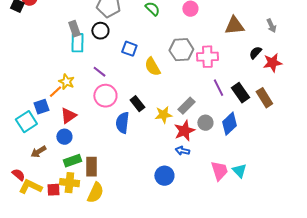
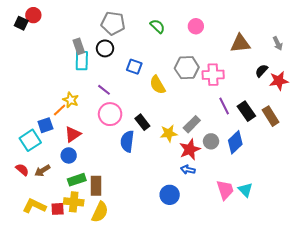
red semicircle: (18, 175) -> (22, 170), moved

